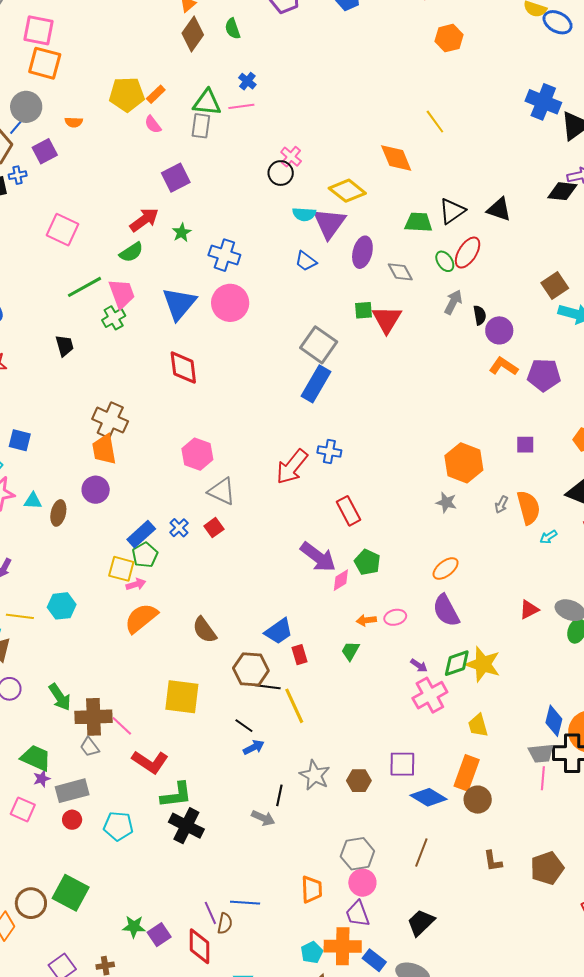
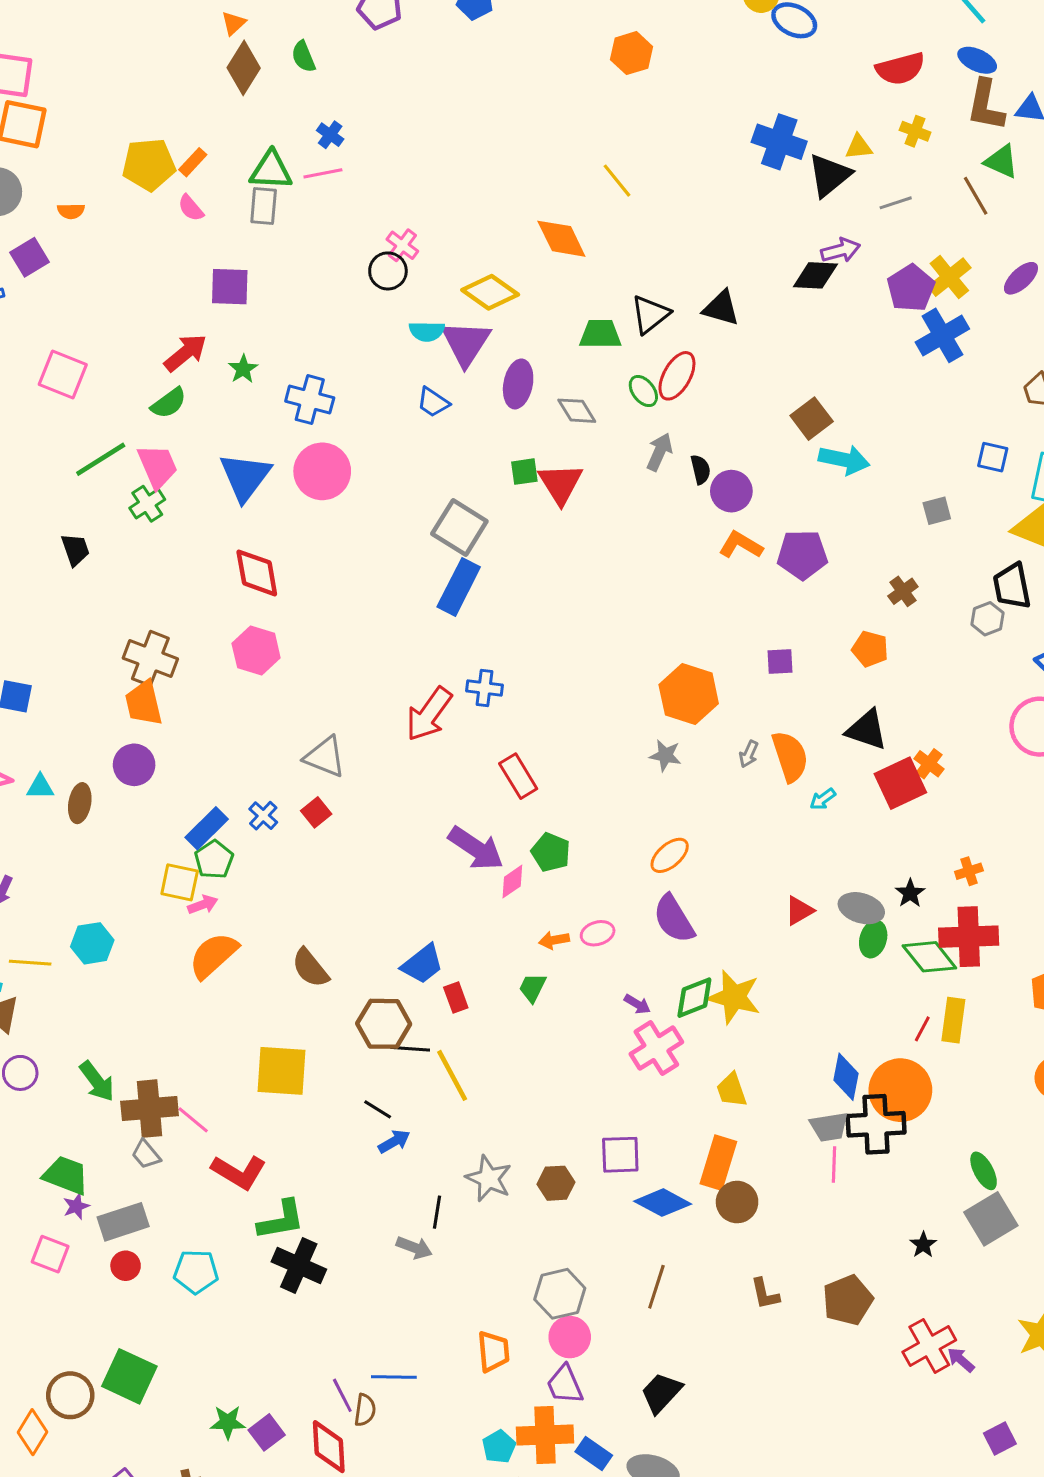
purple square: (176, 178) -> (230, 287), turned 32
pink hexagon: (197, 454) -> (256, 651), moved

